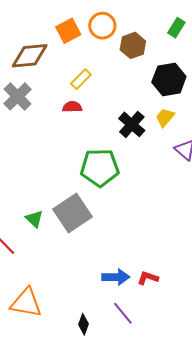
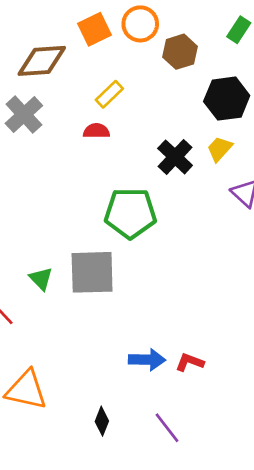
gray square: (72, 213) -> (92, 272), turned 30
purple line: (123, 313) -> (167, 428), moved

